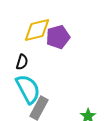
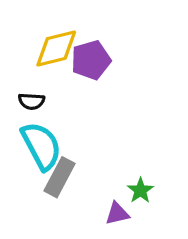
black semicircle: (22, 62) -> (31, 101), turned 77

